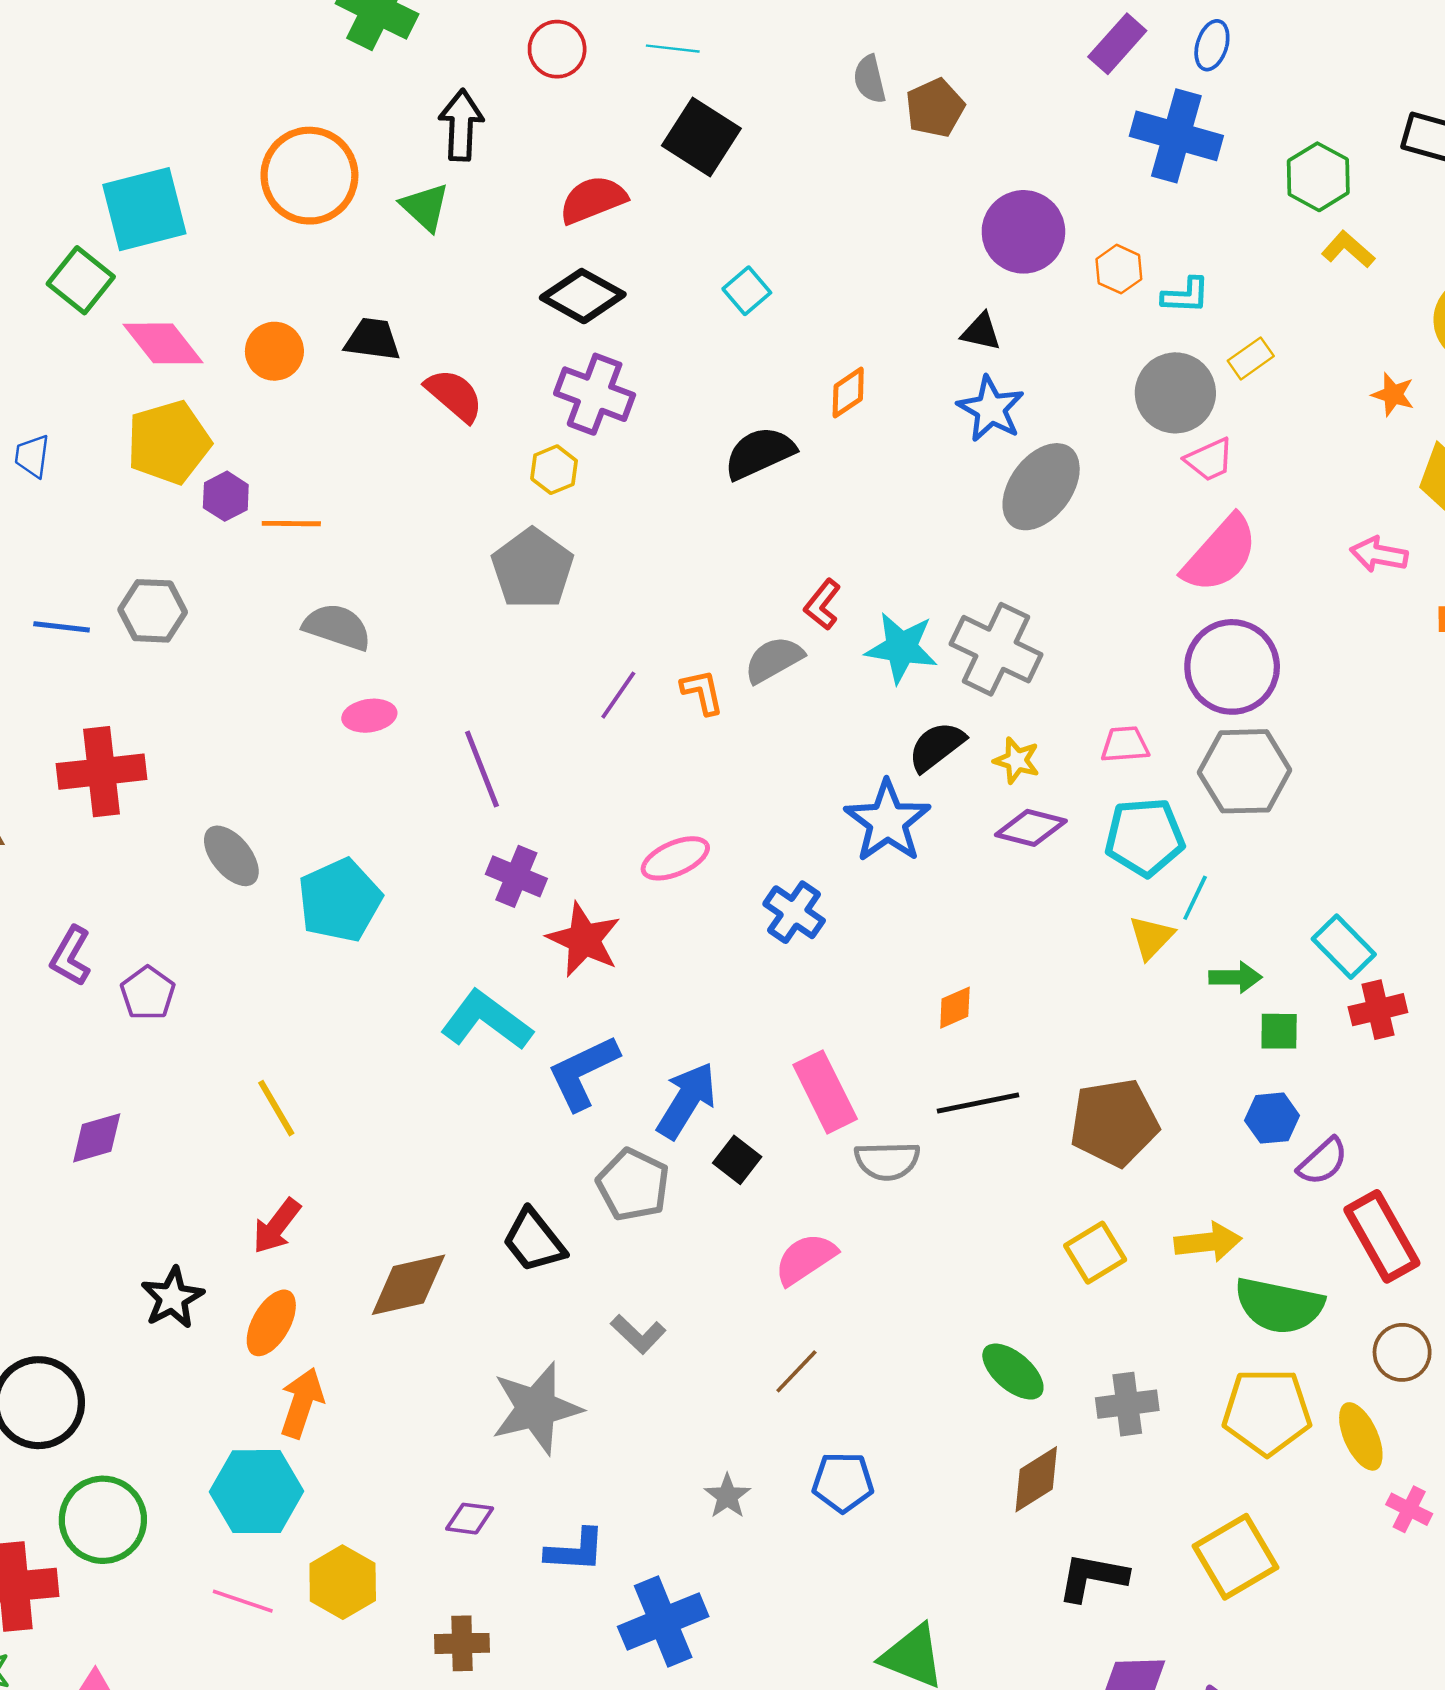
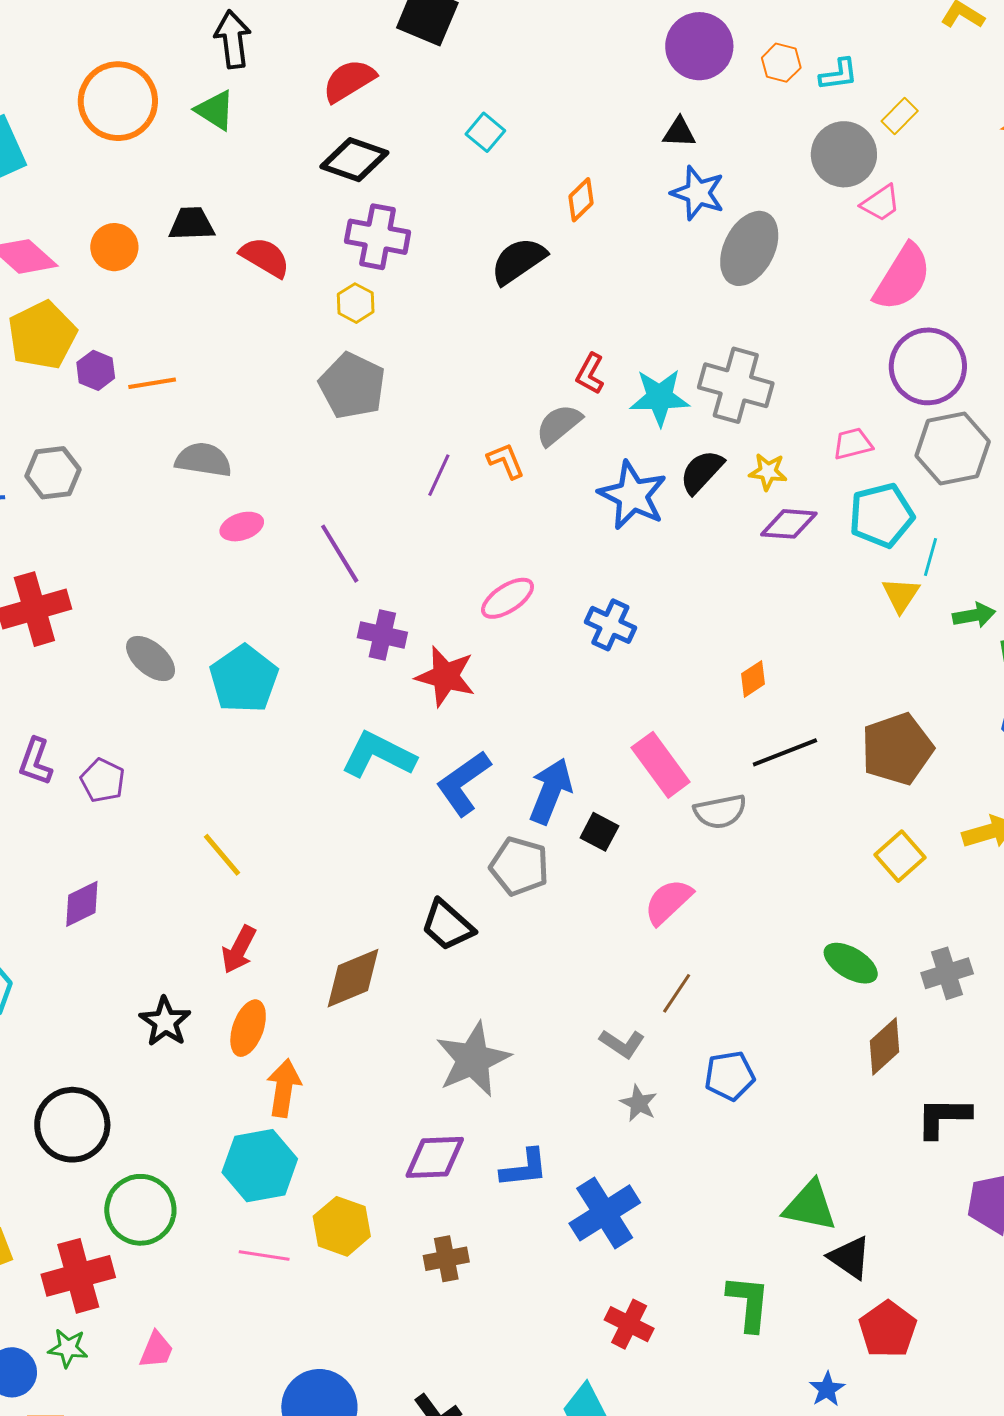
blue star: (887, 821) -> (633, 495), moved
gray L-shape: (638, 1334) -> (622, 1044), moved
purple diamond: (470, 1519) -> (435, 1157), size x1.6

